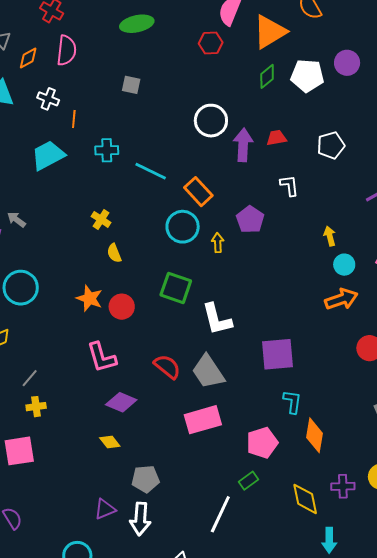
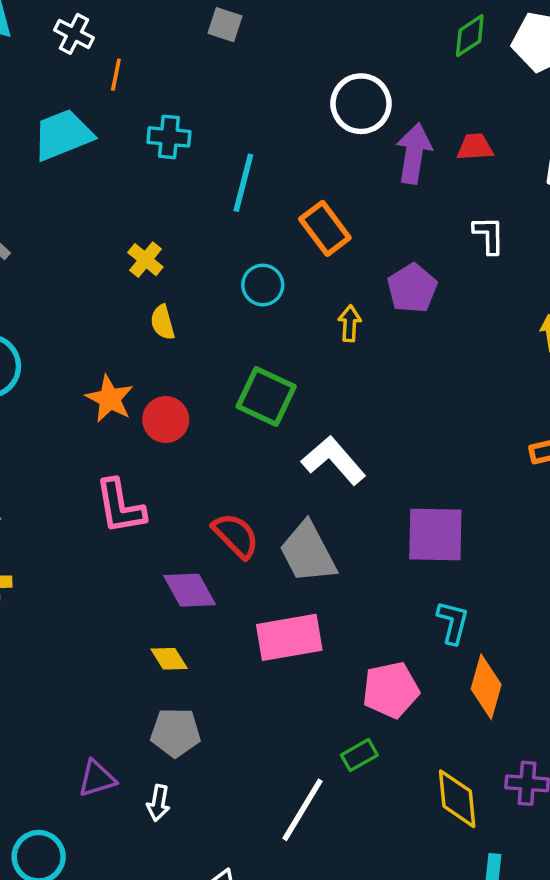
cyan line: (151, 171) -> (243, 183), turned 72
cyan circle: (183, 227) -> (263, 285), moved, size x0.7
white L-shape: (217, 319) -> (334, 460), turned 147
purple diamond: (121, 402) -> (190, 590), moved, turned 32
yellow diamond: (110, 442) -> (169, 659), moved
white arrow: (140, 519) -> (158, 803), size x0.6

